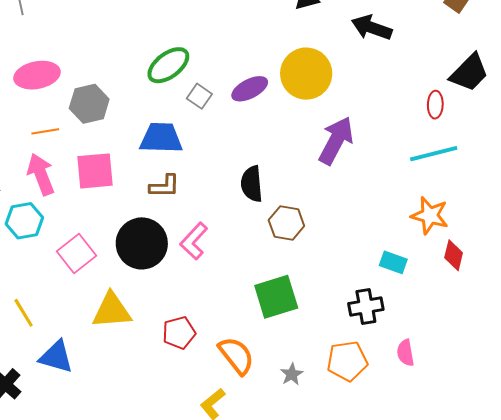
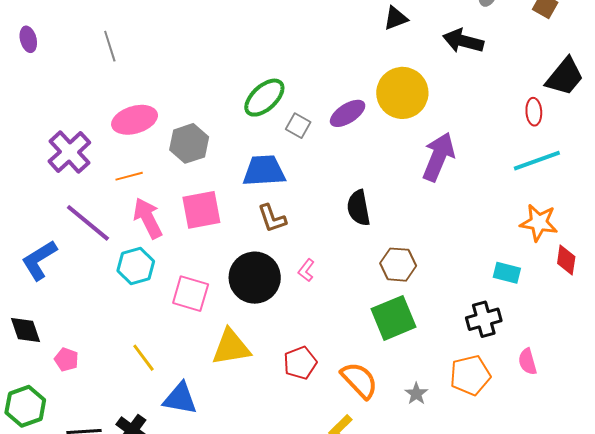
orange line: (45, 131) -> (129, 176), moved
brown L-shape: (165, 186) -> (272, 218), turned 76
brown hexagon: (286, 223) -> (398, 265), moved
pink L-shape: (194, 241) -> (306, 270), size x0.6
pink square: (76, 253) -> (191, 294), turned -30

